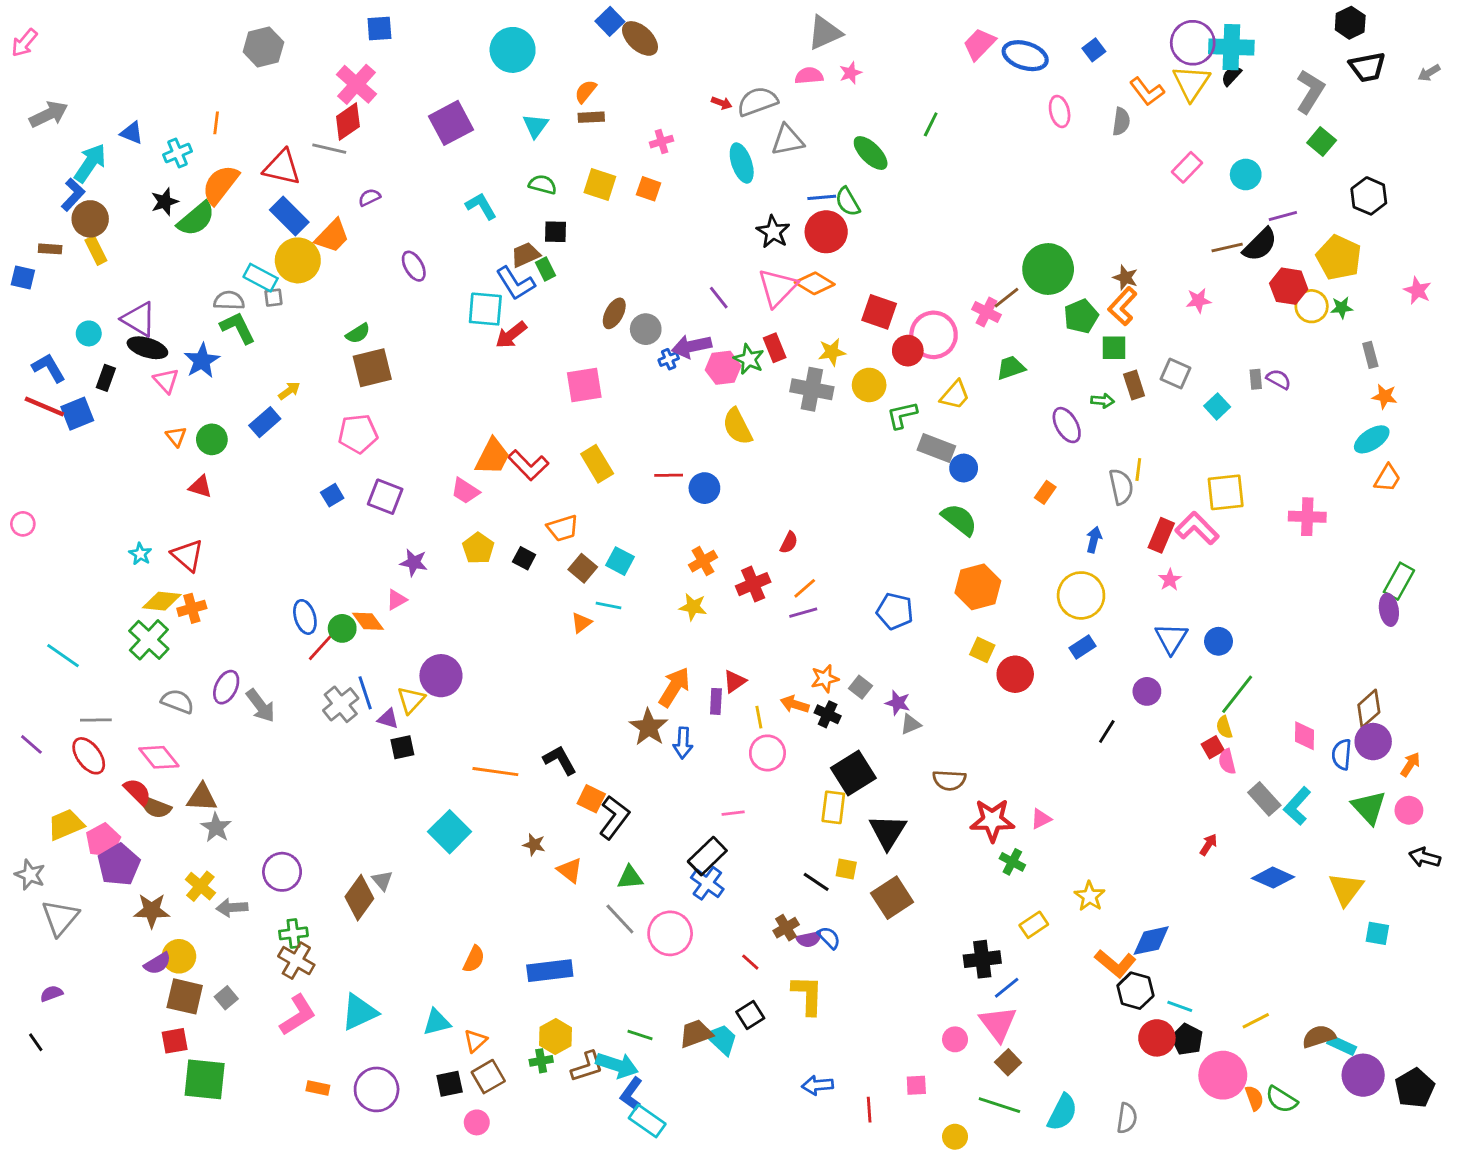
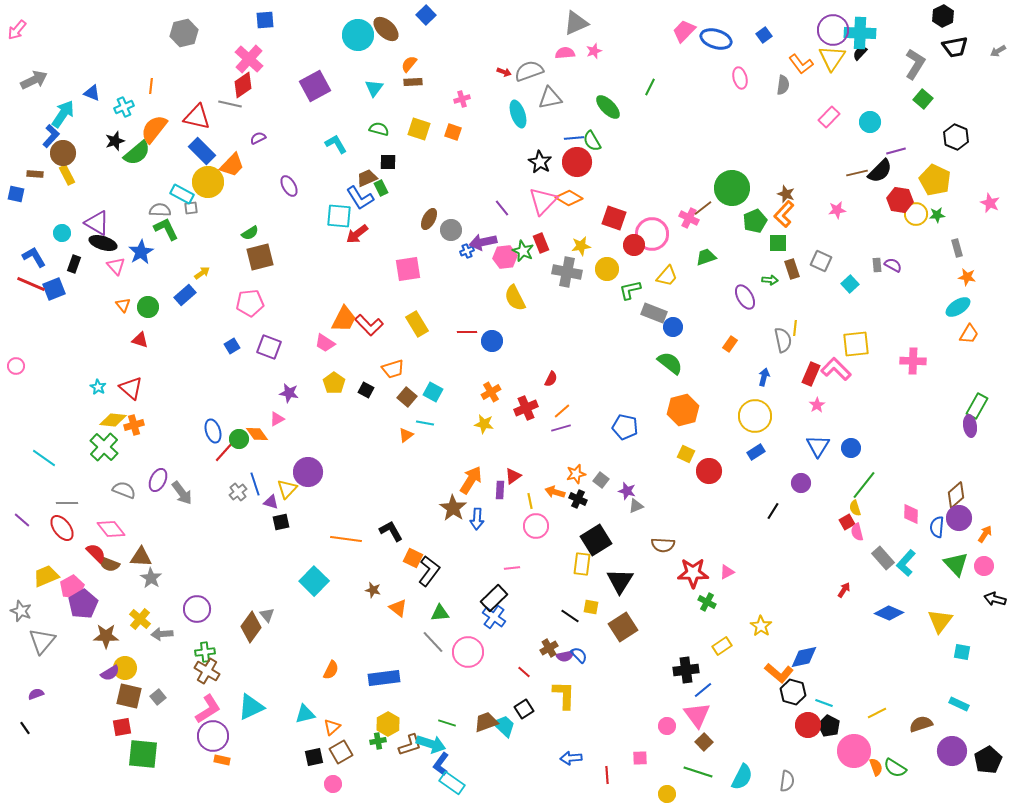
brown ellipse: (640, 38) -> (386, 29), moved
gray cross: (341, 704) -> (238, 492), size x0.7
cyan rectangle: (1342, 1045) -> (959, 704), moved
purple circle: (377, 1089) -> (213, 736), moved

